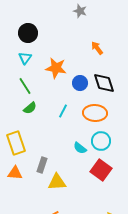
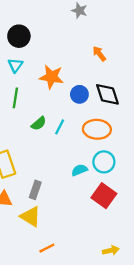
green line: (25, 86) -> (15, 98), turned 42
green semicircle: (30, 108) -> (39, 123), moved
cyan semicircle: (80, 148) -> (79, 170), turned 120
yellow triangle: (57, 182) -> (31, 217), moved, turned 36

